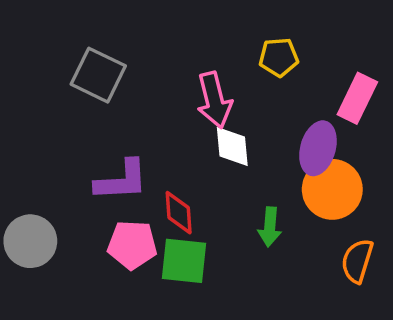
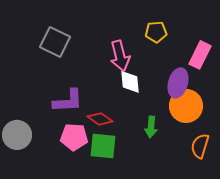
red diamond: (179, 213) -> (100, 119), turned -50

